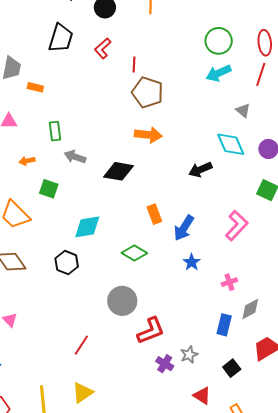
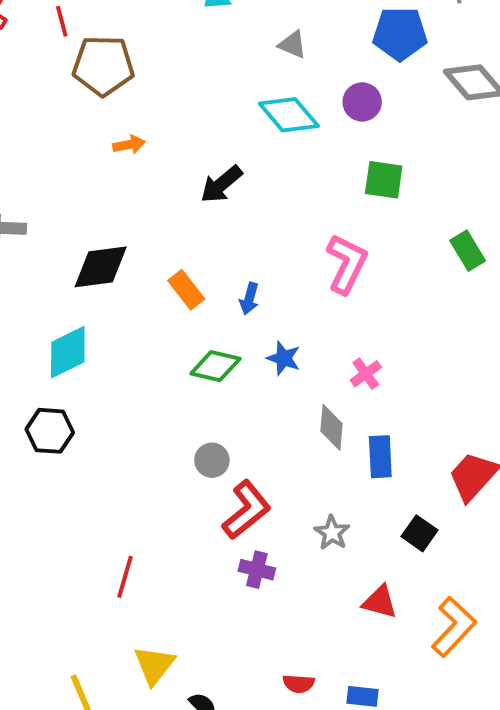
orange arrow: (148, 135) -> (129, 145), size x0.6
black arrow: (200, 170) -> (221, 184), moved
black diamond: (118, 171) -> (101, 267), moved
blue arrow: (184, 228) -> (249, 299), size x0.6
green diamond: (134, 253) -> (215, 366), moved
gray circle: (122, 301) -> (212, 460), moved, size x0.6
gray diamond: (250, 309) -> (331, 427), moved, turned -40
purple cross: (165, 364) -> (257, 570), moved

